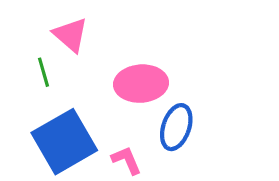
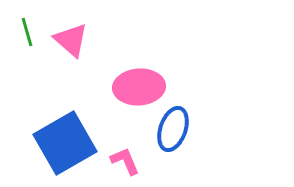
green line: (44, 72) -> (27, 32), moved

